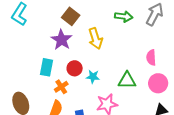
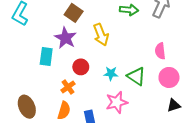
cyan rectangle: (46, 67) -> (46, 57), moved
cyan star: (93, 77) -> (111, 74), moved
green triangle: (127, 80) -> (136, 76), turned 36

